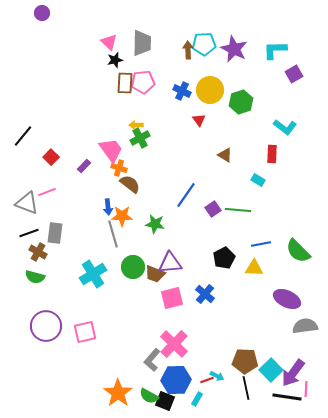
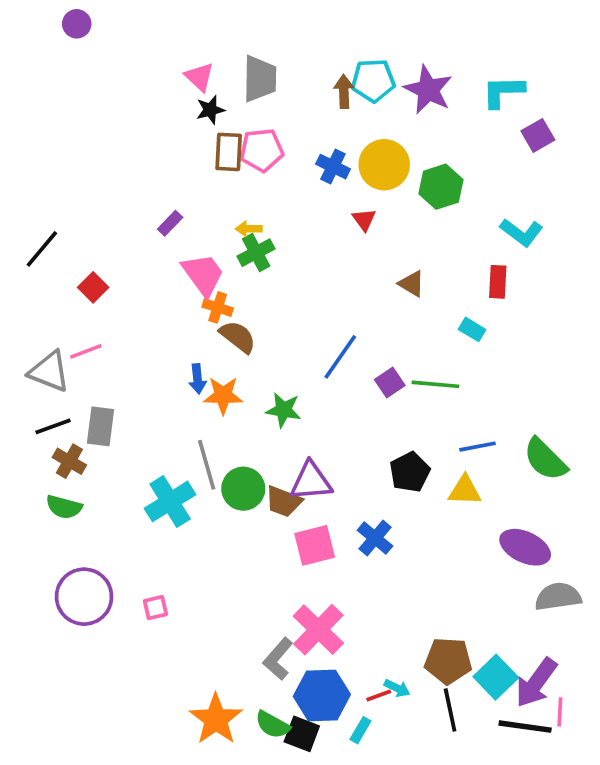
purple rectangle: (84, 166) -> (170, 223), moved
gray line: (113, 234) -> (207, 465), moved
pink square: (85, 332) -> (155, 608), size x0.6

